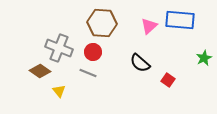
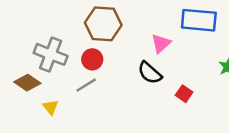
pink triangle: (149, 26) -> (161, 43), moved
gray line: (88, 73) -> (86, 85), turned -54

